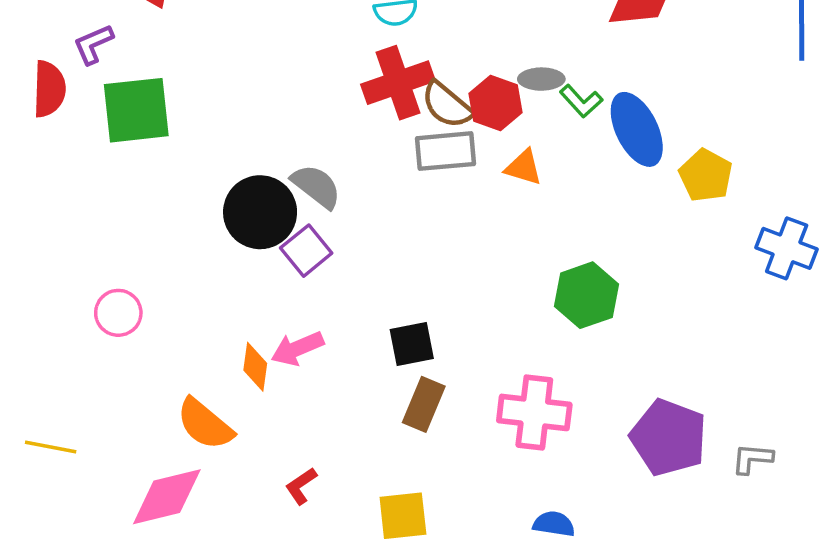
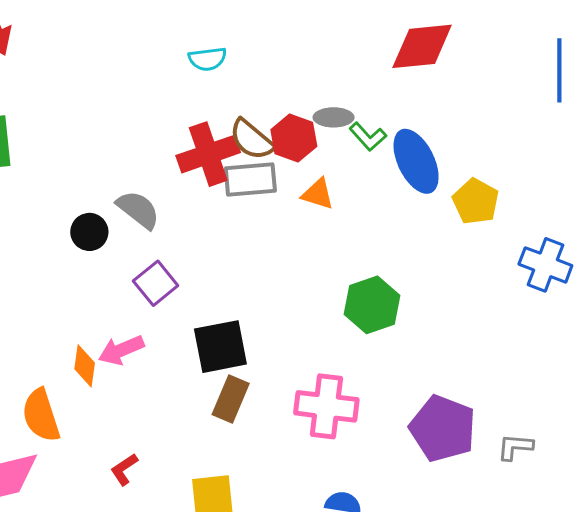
red cross: (398, 83) -> (208, 154), moved
black circle: (260, 212) -> (89, 232), size x0.6
purple square: (306, 251) -> (156, 283), moved
black square: (412, 344) -> (220, 347), size x1.4
orange semicircle: (205, 424) -> (41, 415), turned 32

